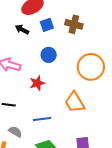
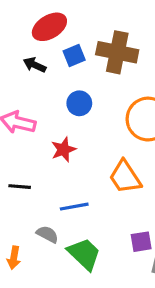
brown cross: (74, 24) -> (117, 52), size x1.4
gray semicircle: (15, 132) -> (47, 234), moved

